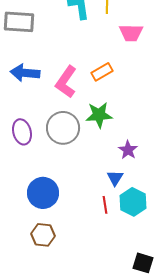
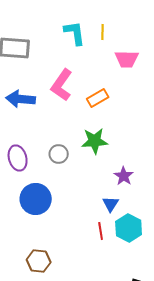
pink L-shape: (66, 82) -> (62, 85), moved
gray circle: (63, 128) -> (59, 154), size x0.6
blue circle: (43, 193) -> (36, 199), moved

